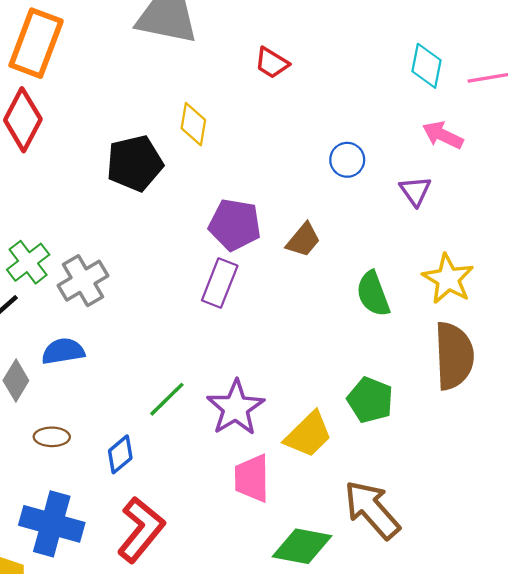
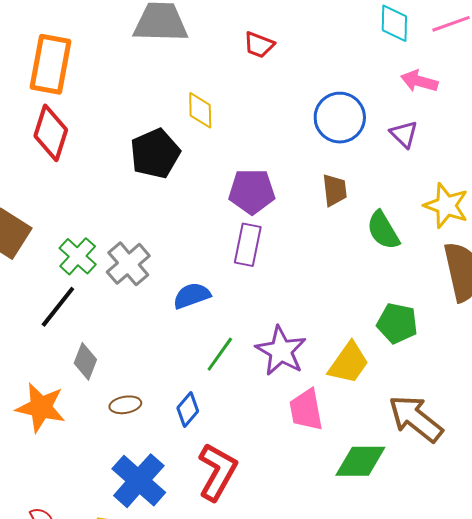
blue circle: (347, 160) -> (340, 118), size x1.6
brown trapezoid: (303, 240) -> (335, 190), moved, turned -36
blue semicircle: (63, 351) -> (192, 296), moved
blue cross: (52, 524) -> (139, 481), turned 36

